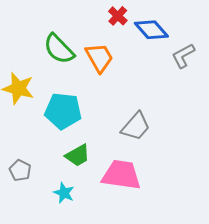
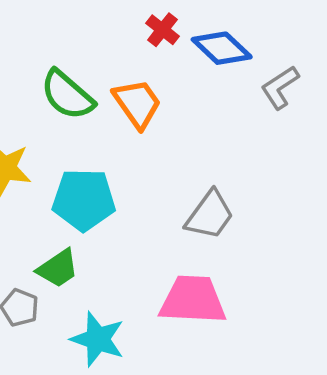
green trapezoid: (78, 155) -> (58, 268), moved
cyan star: (64, 193) -> (98, 339), size x1.5

